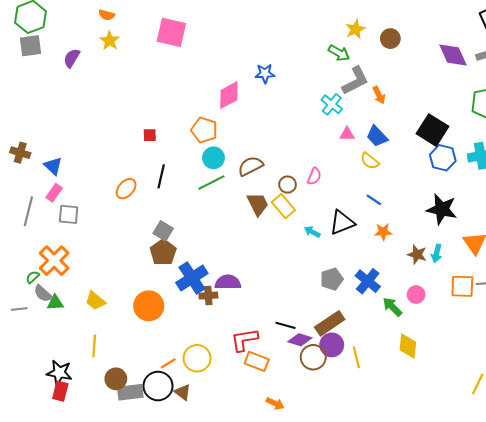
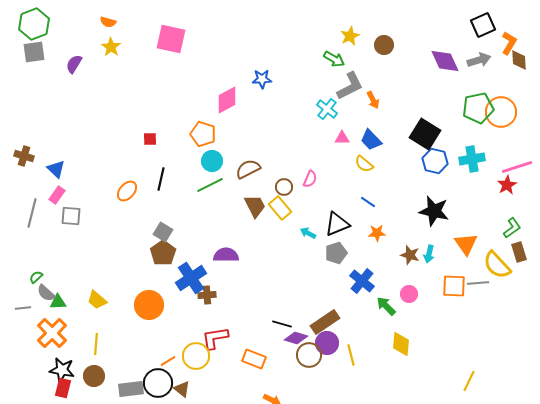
orange cross: (54, 261) -> (52, 333), moved
gray pentagon: (332, 279) -> (336, 253), moved
purple semicircle: (228, 282) -> (226, 255), moved
red L-shape: (244, 340) -> (215, 338), moved
brown circle: (116, 379) -> (94, 376), moved

